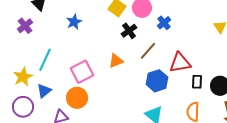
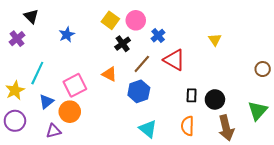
orange triangle: (116, 61) -> (109, 74), turned 49
red triangle: (180, 63) -> (174, 60), moved, turned 40
blue hexagon: (157, 81) -> (139, 91), moved
blue triangle: (44, 91) -> (46, 102), moved

